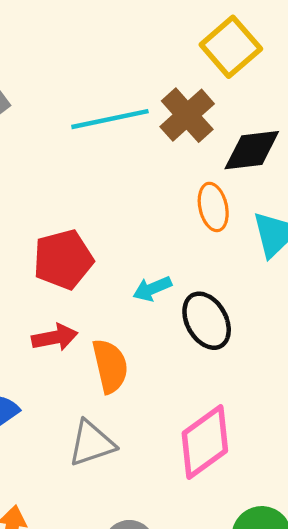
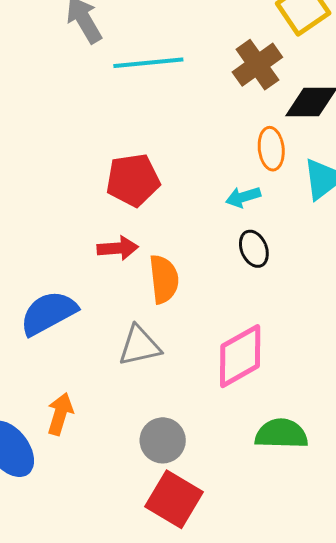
cyan line: (110, 119) -> (148, 63), moved
cyan arrow: (152, 289) -> (243, 197), moved
black ellipse: (207, 321) -> (254, 249), size x0.7

